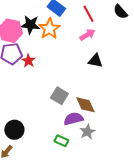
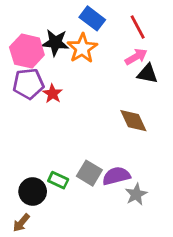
black triangle: (95, 61) -> (148, 74), moved
gray square: (59, 96) -> (89, 173), moved
brown diamond: (85, 105) -> (133, 121), moved
green rectangle: (61, 141) -> (58, 180), moved

